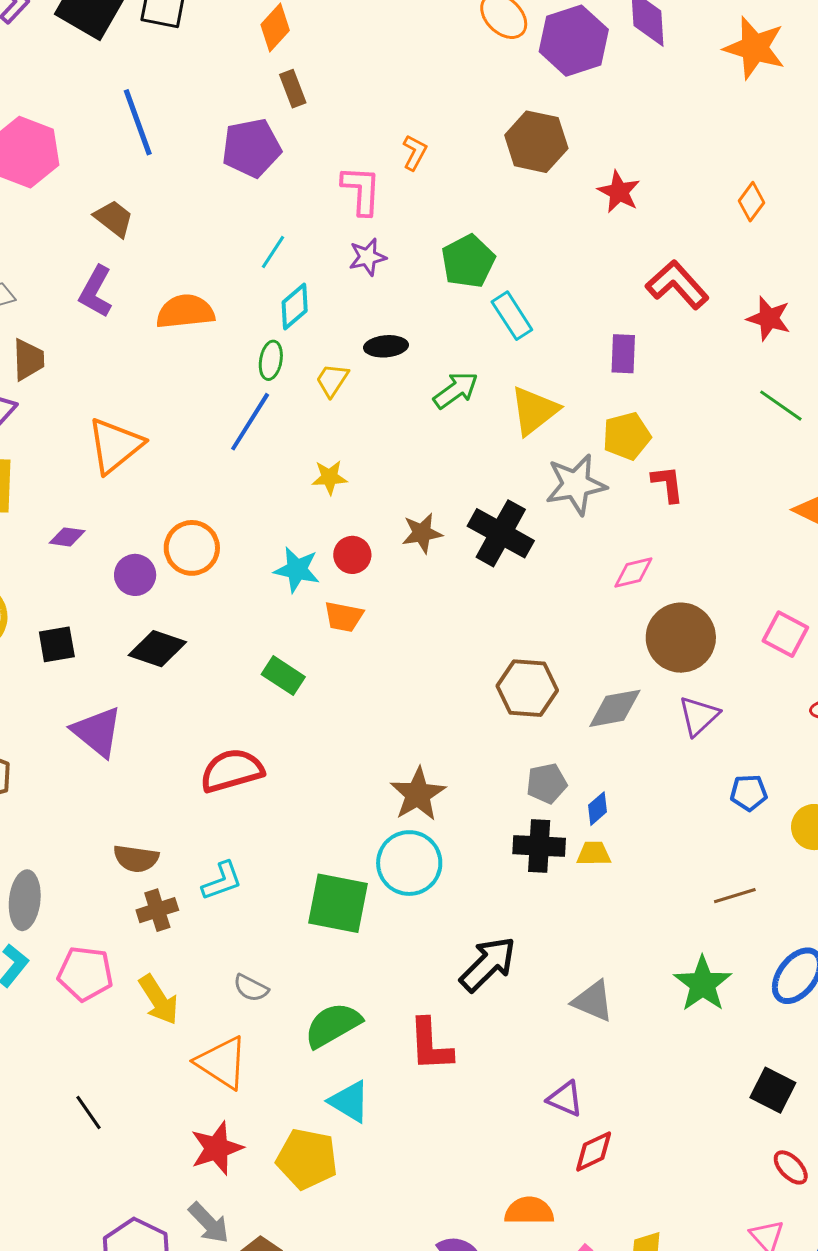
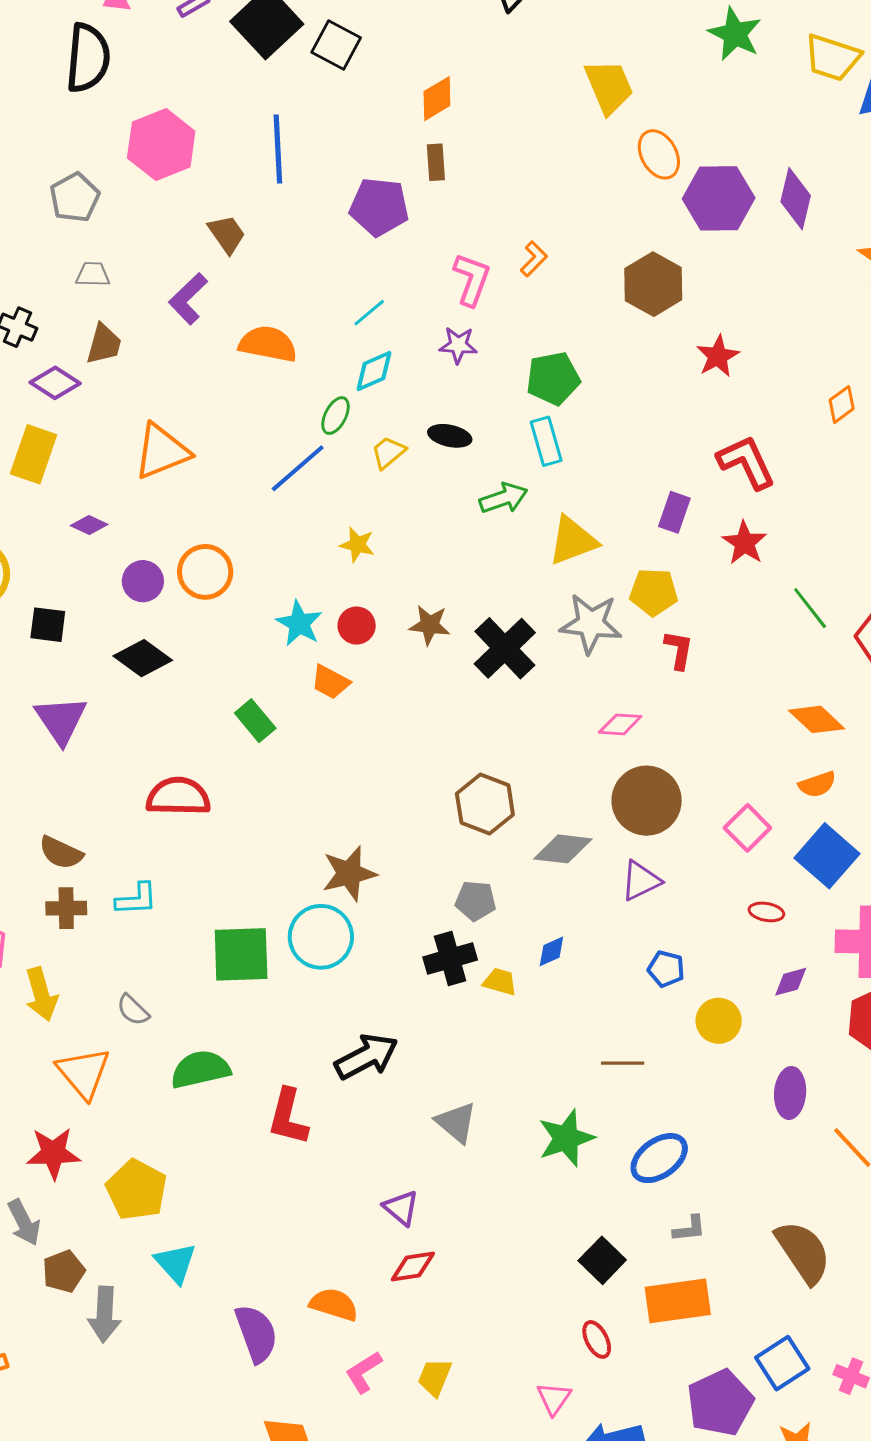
cyan rectangle: (512, 316) -> (546, 441), moved
red star: (769, 318) -> (745, 543), moved
blue diamond: (598, 809) -> (551, 951), moved
black cross: (539, 846) -> (450, 958), turned -36
green square: (338, 903) -> (241, 954), turned -30
cyan triangle: (349, 1101) -> (175, 1263), moved

